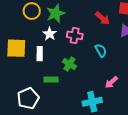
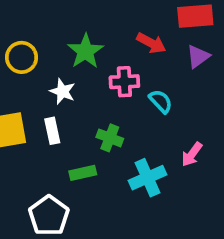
green star: (56, 13) -> (86, 51), moved
pink cross: (75, 35) -> (124, 82), moved
cyan cross: (92, 102) -> (147, 178), moved

